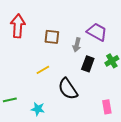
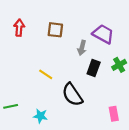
red arrow: (18, 26) -> (19, 28), size x0.7
brown square: (52, 37) -> (55, 30), moved
yellow line: (43, 70) -> (46, 74), turned 64

